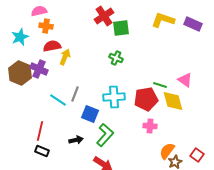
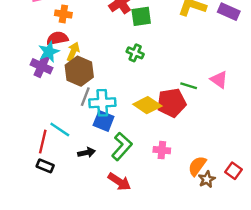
orange cross: (46, 26) -> (63, 14), moved
cyan star: (20, 37) -> (49, 52), moved
brown hexagon: (20, 73) -> (79, 71), moved
cyan cross: (114, 97) -> (102, 103), moved
cyan line: (58, 100) -> (60, 129), moved
yellow diamond: (173, 101) -> (147, 105), moved, turned -40
pink cross: (150, 126) -> (162, 150), moved

